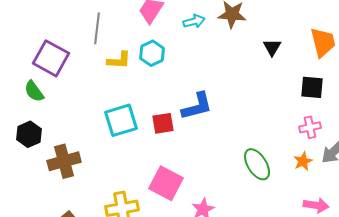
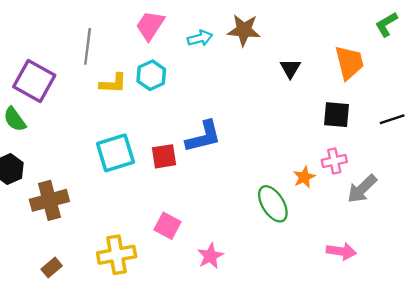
orange star: (303, 161) -> (304, 177), moved
pink square: (166, 183) -> (168, 226), size x0.7

